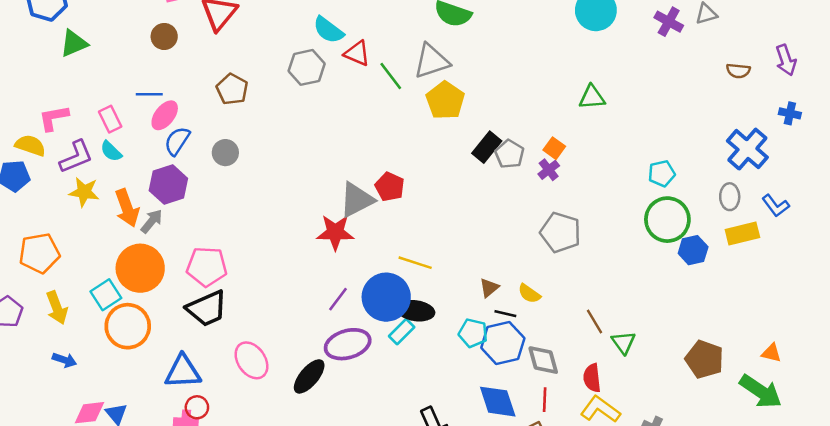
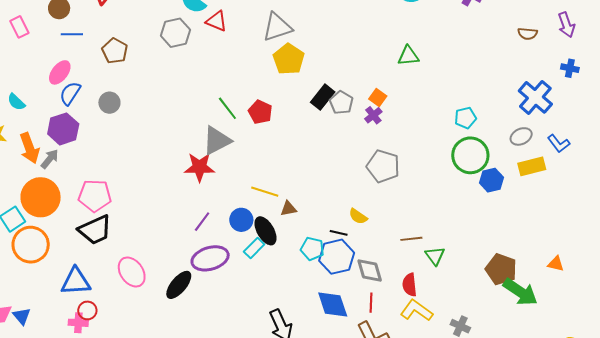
green line: (391, 76) -> (227, 108), moved
blue line: (149, 94) -> (72, 34), moved
pink rectangle: (110, 119) -> (19, 27), moved
red pentagon: (390, 187) -> (260, 112), moved
gray ellipse: (730, 197) -> (521, 136), turned 65
brown triangle: (489, 288) -> (288, 209), moved, turned 30
blue circle: (386, 297) -> (241, 220), size x0.6
black ellipse: (416, 311) -> (266, 231), turned 52
brown line: (594, 321) -> (411, 239), turned -65
green arrow: (761, 391) -> (520, 292), moved

